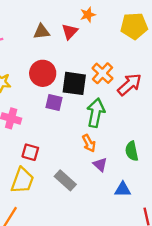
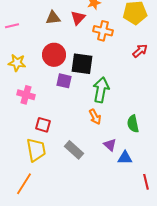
orange cross: (102, 73) -> (103, 31), moved, turned -30
red arrow: (130, 85) -> (140, 51), moved, size x0.7
purple triangle: (100, 165) -> (110, 145), moved
yellow trapezoid: (22, 180) -> (36, 150), turned -30

